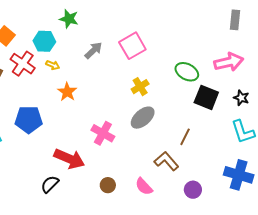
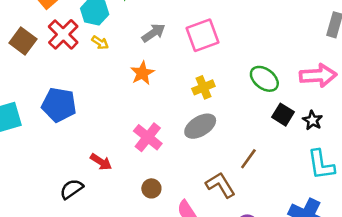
orange star: (67, 92) -> (142, 73), moved
black square: (206, 97) -> (283, 115), size x0.7
black star: (241, 98) -> (313, 120), moved
red arrow: (69, 159) -> (101, 162), size x0.6
brown circle: (108, 185) -> (151, 188), moved

